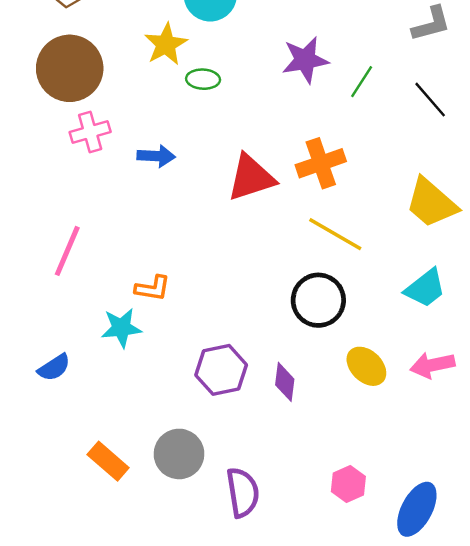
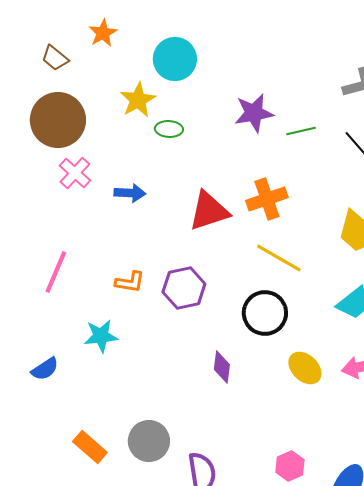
green line: (362, 82) -> (301, 131), turned 44
pink cross: (90, 132) -> (75, 173), turned -32
orange L-shape: (153, 288) -> (130, 282), moved
purple hexagon: (221, 370) -> (184, 288), moved
purple diamond: (285, 382) -> (222, 367), moved

